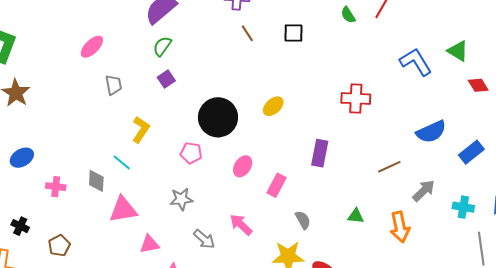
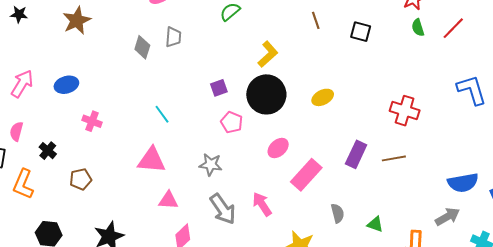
purple square: (166, 79) -> (219, 88), moved
yellow L-shape: (141, 130) -> (268, 54), moved
blue semicircle: (431, 132) -> (463, 183), moved
brown line: (389, 167) -> (394, 158), moved
gray diamond: (96, 181) -> (142, 47), moved
pink rectangle: (277, 185) -> (306, 175), size x1.4
gray semicircle: (303, 220) -> (338, 213), moved
gray arrow: (204, 239) -> (223, 209), size x1.4

